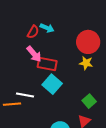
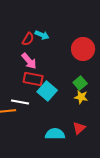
yellow star: (86, 63) -> (81, 97), moved
red rectangle: (47, 64) -> (33, 79), moved
green square: (89, 101) -> (80, 83), moved

